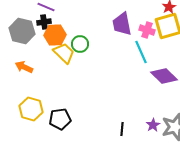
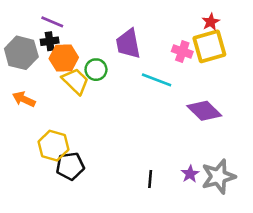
purple trapezoid: (122, 24) -> (128, 44), moved
cyan line: (141, 52) -> (157, 80), moved, turned -45
yellow hexagon: (31, 109) -> (53, 146), moved

